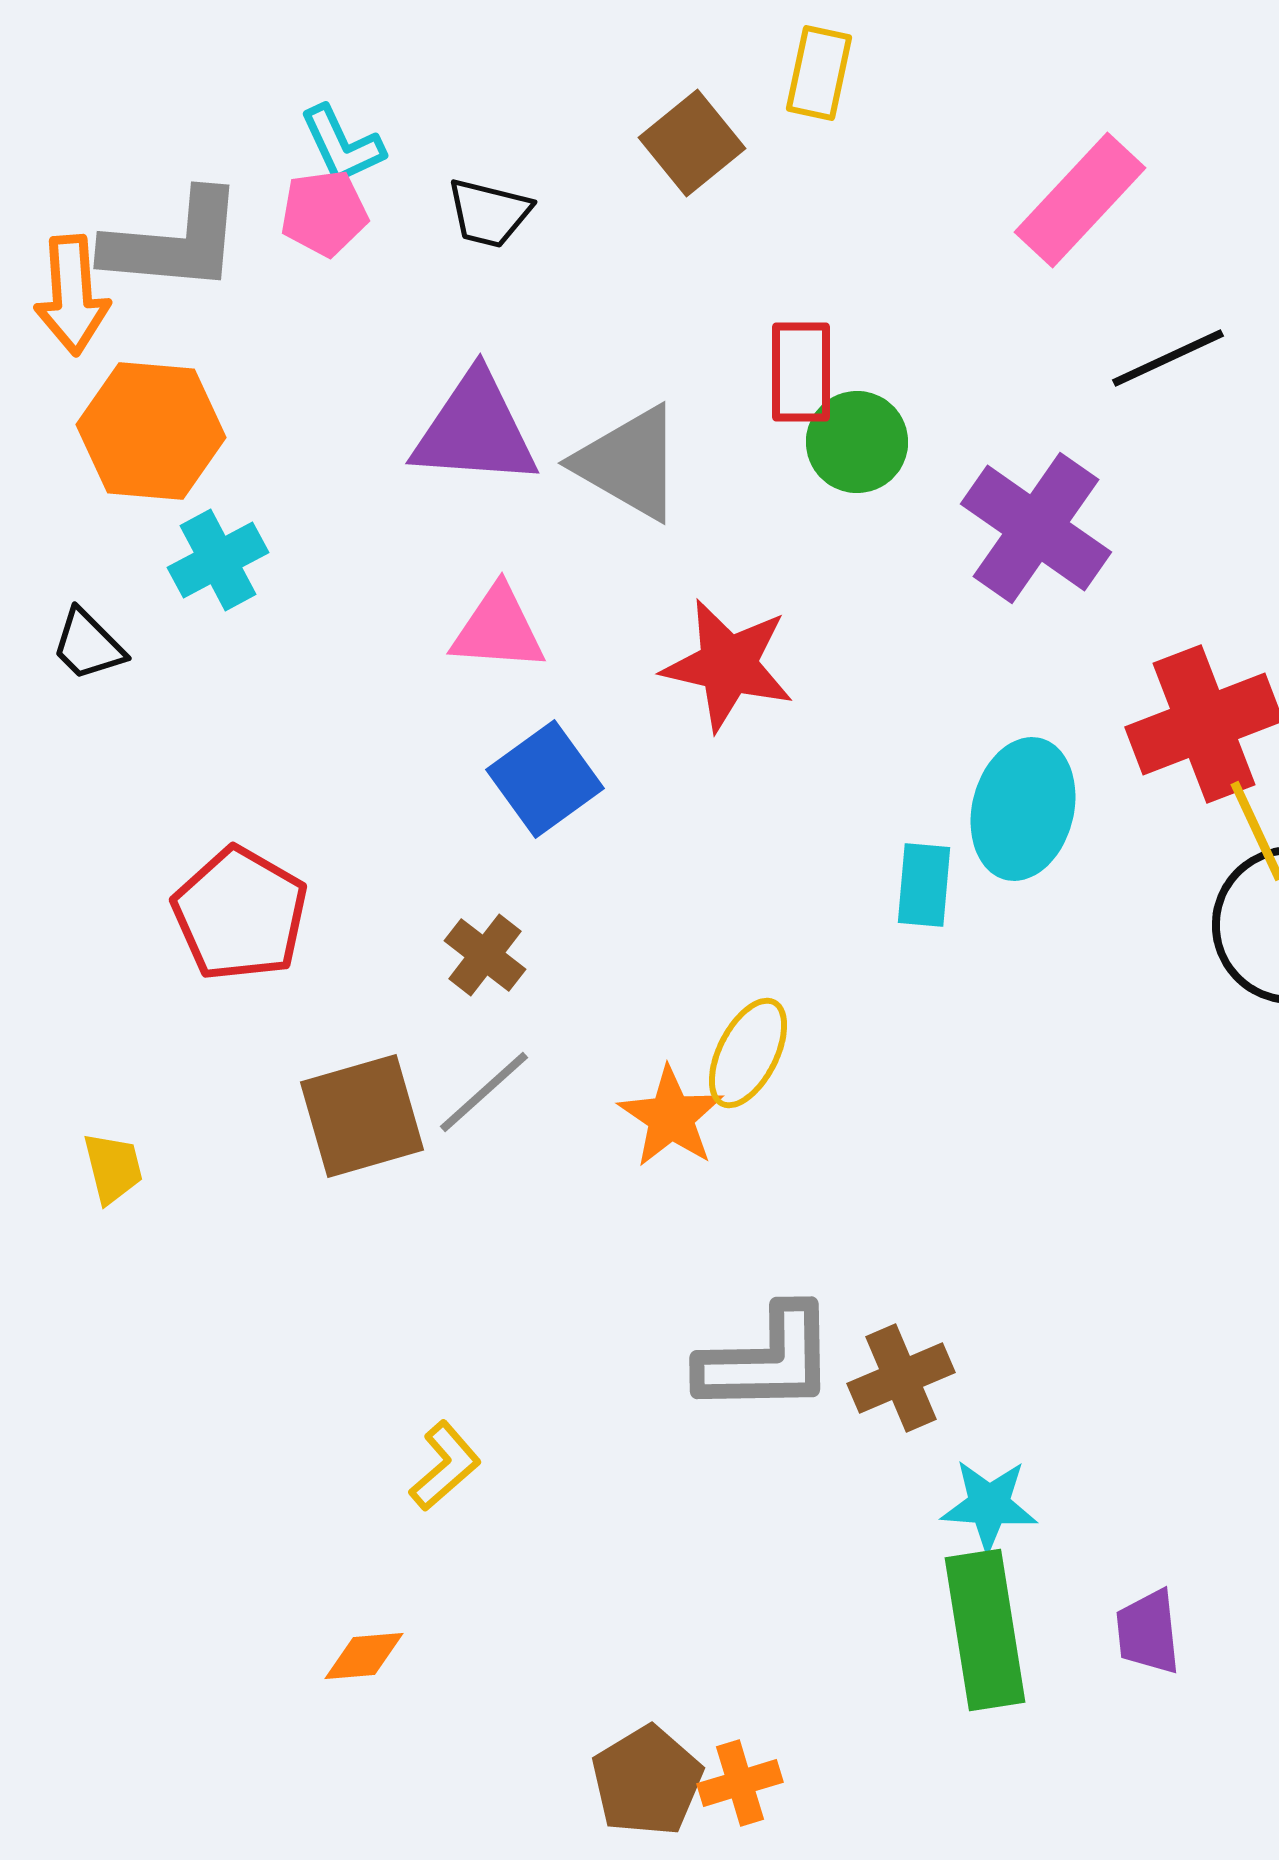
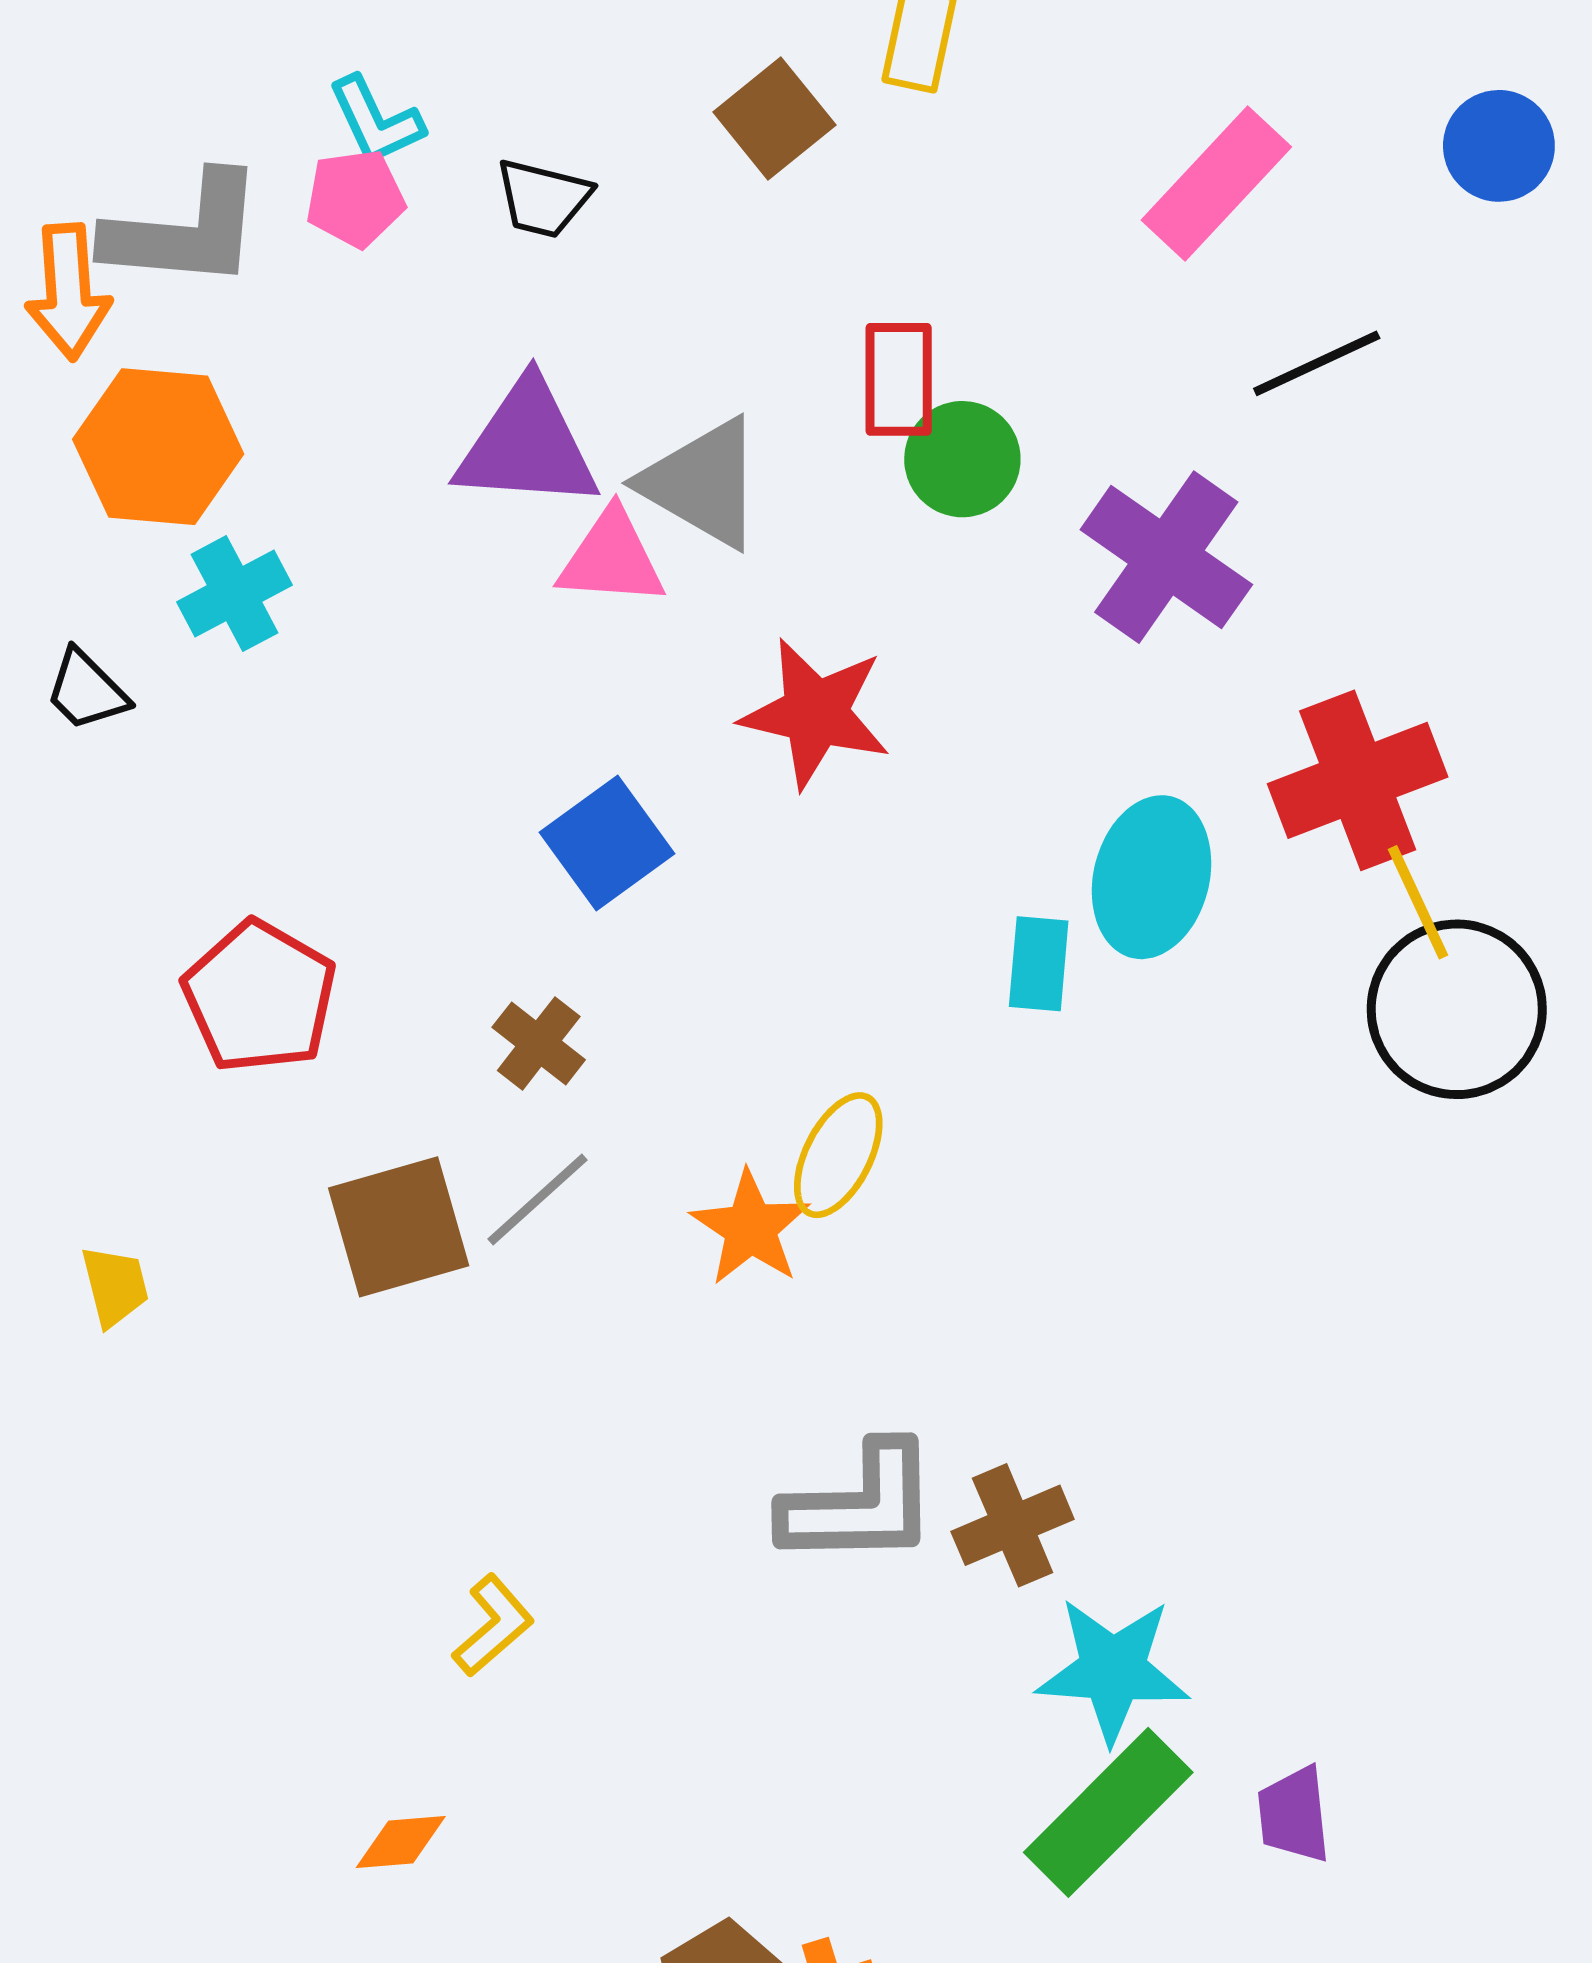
pink triangle: (498, 629) -> (612, 558), moved
cyan star: (989, 1505) -> (1113, 1670), size x1.4
green rectangle: (985, 1630) -> (1108, 1812), turned 54

